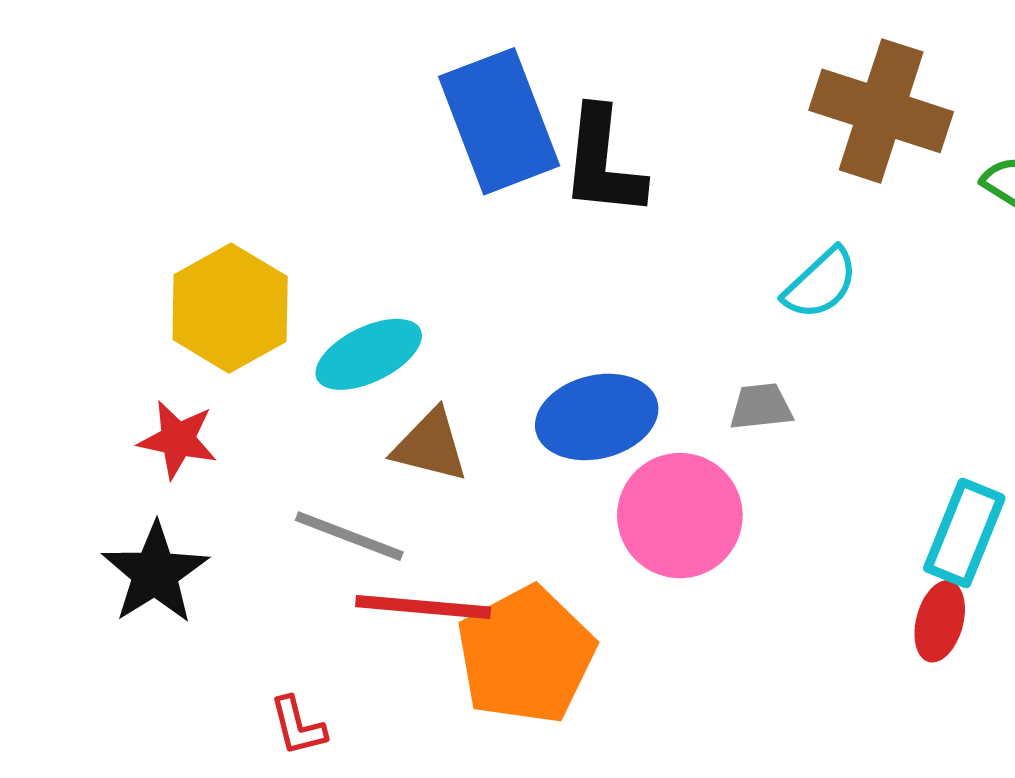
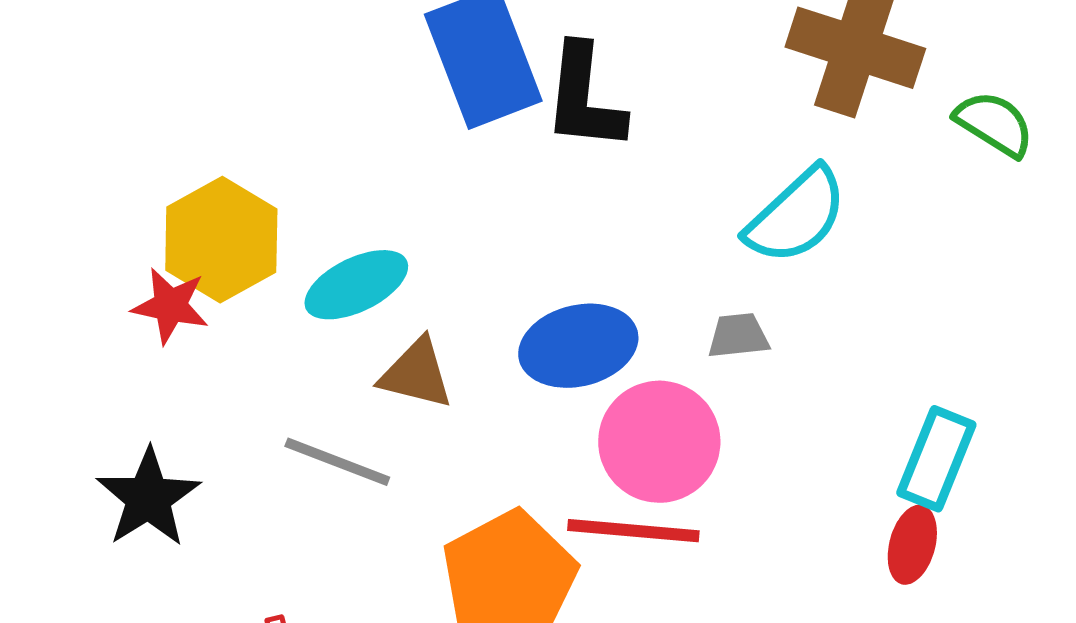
cyan semicircle: (821, 283) -> (796, 216), size x1.4
red star: (178, 440) -> (170, 306), moved
red line: (423, 607) -> (633, 531), moved

